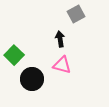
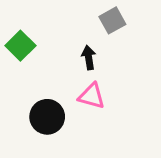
green square: (14, 55) -> (20, 46), moved

